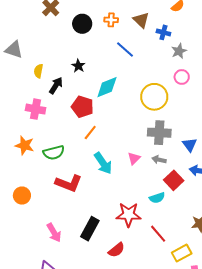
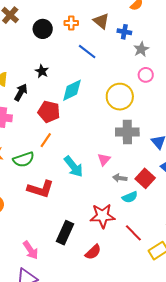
orange line: (90, 133) -> (46, 140), moved
gray arrow: (159, 160) -> (120, 178), moved
pink arrow: (54, 233) -> (31, 250), moved

